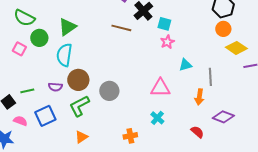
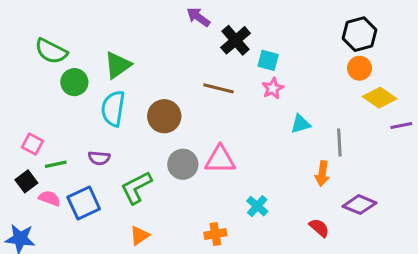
brown line: (121, 28) -> (218, 88), moved
pink square: (19, 49) -> (33, 144), moved
brown circle: (78, 80) -> (164, 116), moved
pink triangle: (160, 88) -> (220, 160), moved
pink semicircle: (20, 121) -> (50, 198), moved

